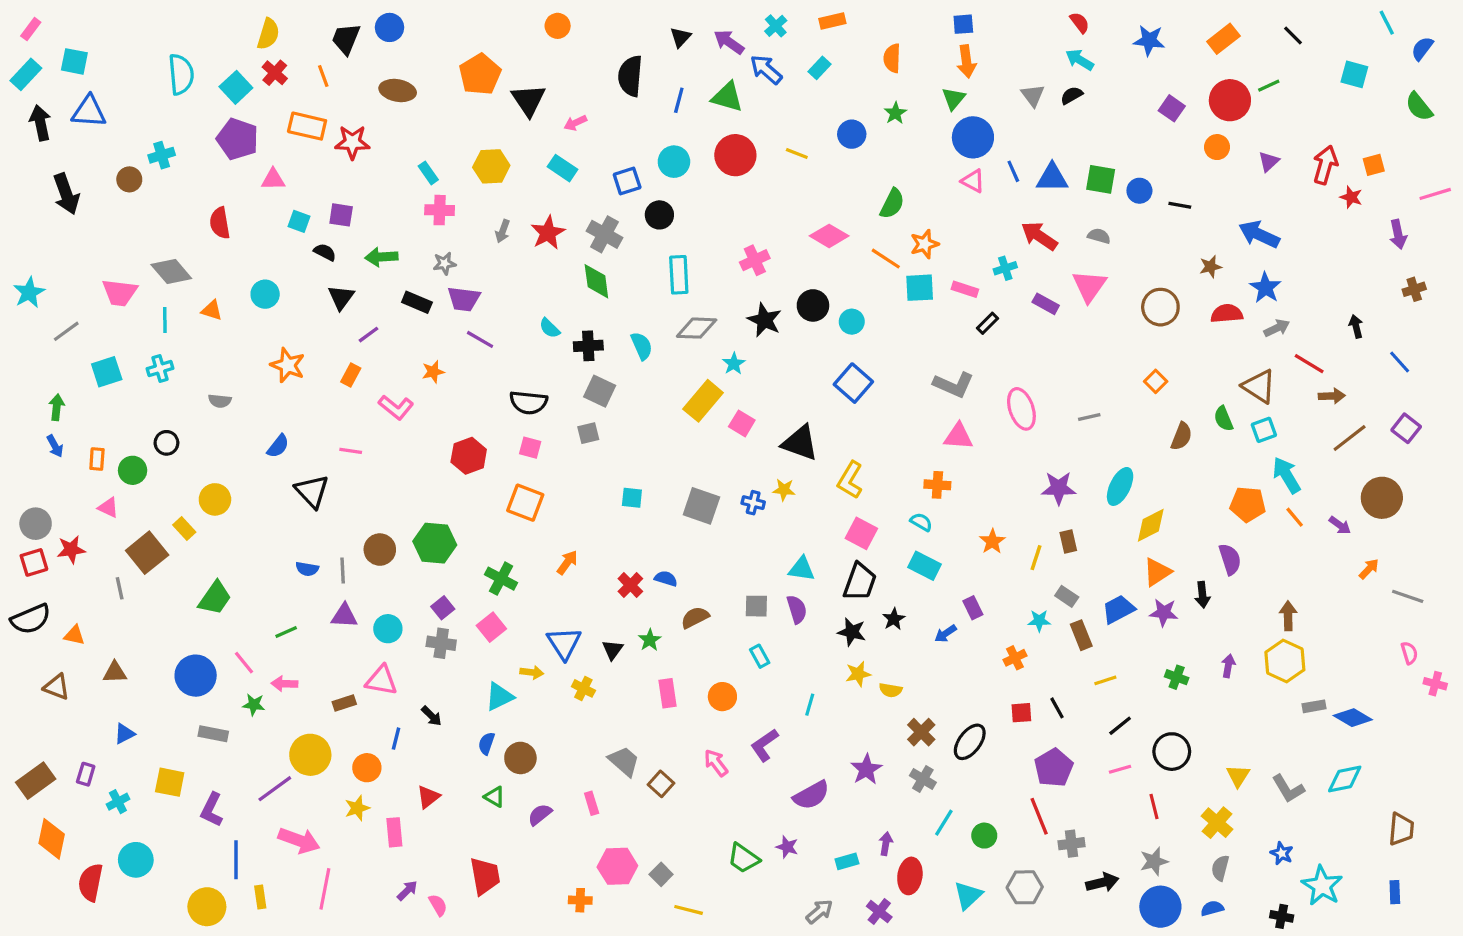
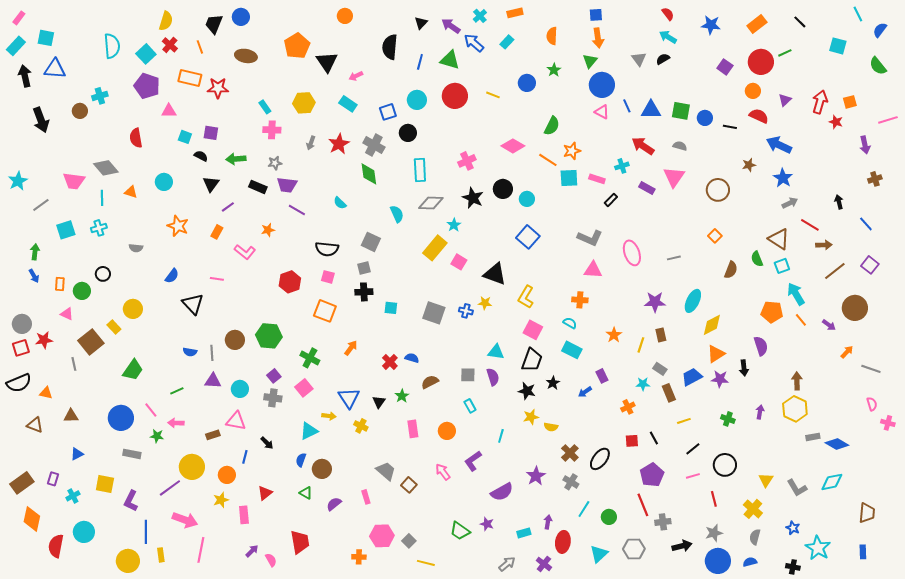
red semicircle: (1227, 314) -> (759, 116), moved, turned 30
black cross: (588, 346) -> (364, 292), moved

